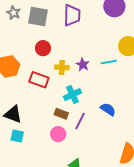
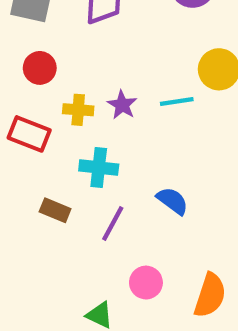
cyan cross: (73, 95) -> (99, 167), turned 30
brown rectangle: (61, 114) -> (55, 210), moved
pink circle: (58, 134) -> (146, 283), moved

